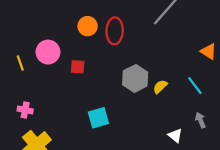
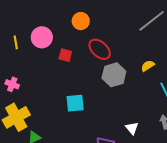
red ellipse: (115, 31) -> (100, 49), moved, turned -60
yellow semicircle: (160, 87) -> (148, 66), moved
white triangle: (175, 136) -> (132, 128), moved

